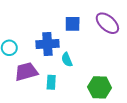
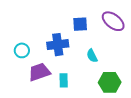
cyan semicircle: (67, 60) -> (92, 56), moved

